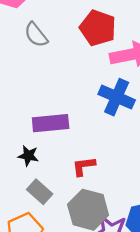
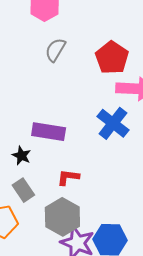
gray semicircle: (36, 35) -> (55, 50), turned 55

